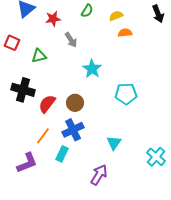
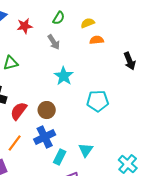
black arrow: (158, 14) -> (130, 61), moved
gray arrow: (71, 40) -> (54, 42), moved
cyan rectangle: (62, 154) -> (60, 157), moved

